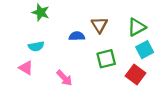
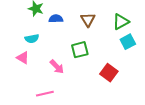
blue semicircle: (77, 36) -> (56, 19), moved
green square: (106, 59) -> (80, 50), moved
red square: (136, 75) -> (109, 73), moved

